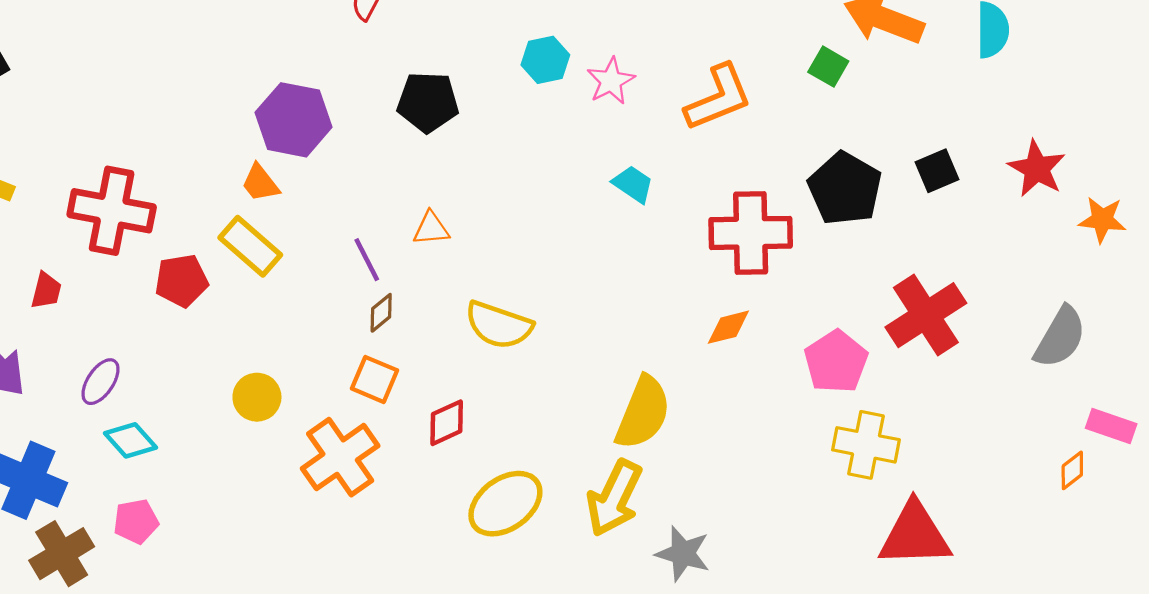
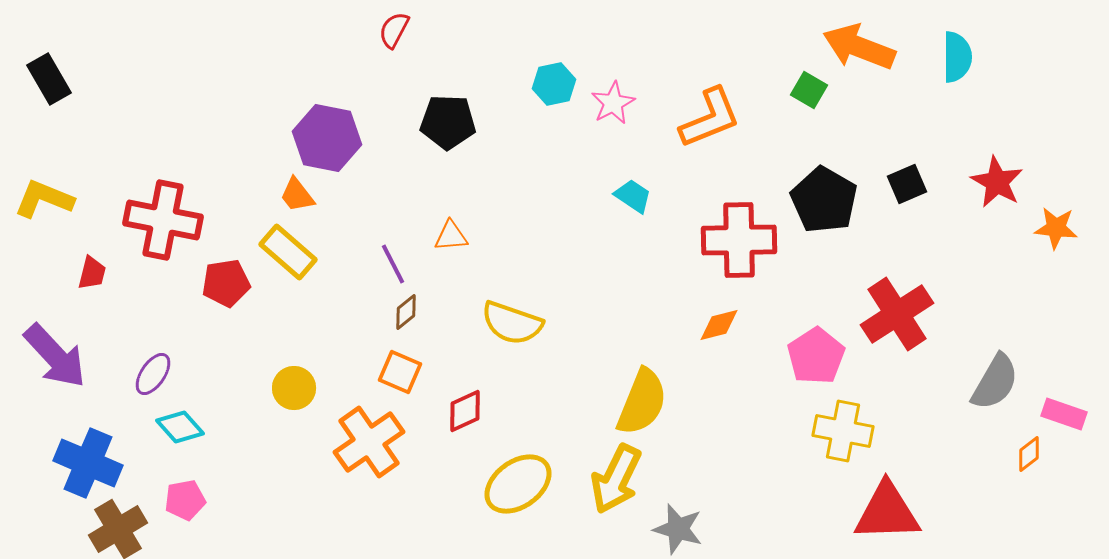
red trapezoid: (46, 291) -> (92, 273), moved
gray semicircle: (1060, 337) -> (995, 382), moved

